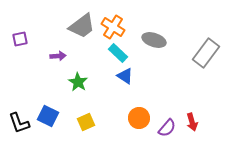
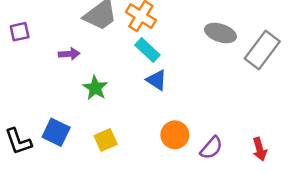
gray ellipse: (154, 40) -> (220, 33), moved
red arrow: (192, 122) -> (260, 149), moved

